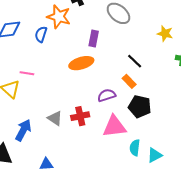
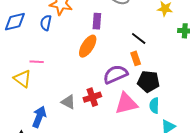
orange ellipse: (81, 63) -> (88, 46), turned -35
orange rectangle: (129, 81) -> (136, 58), turned 32
purple semicircle: (107, 95) -> (115, 74), size x1.4
cyan semicircle: (135, 148) -> (154, 106), moved

